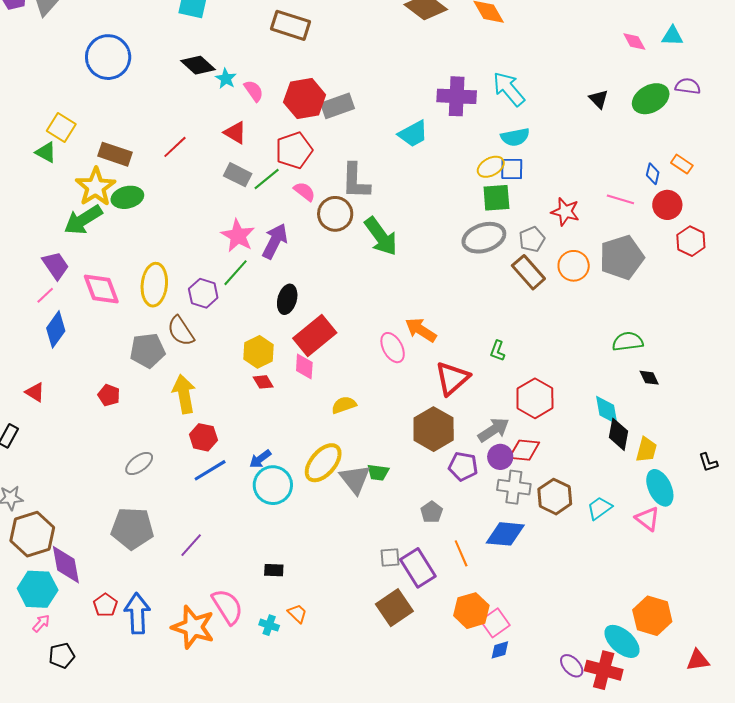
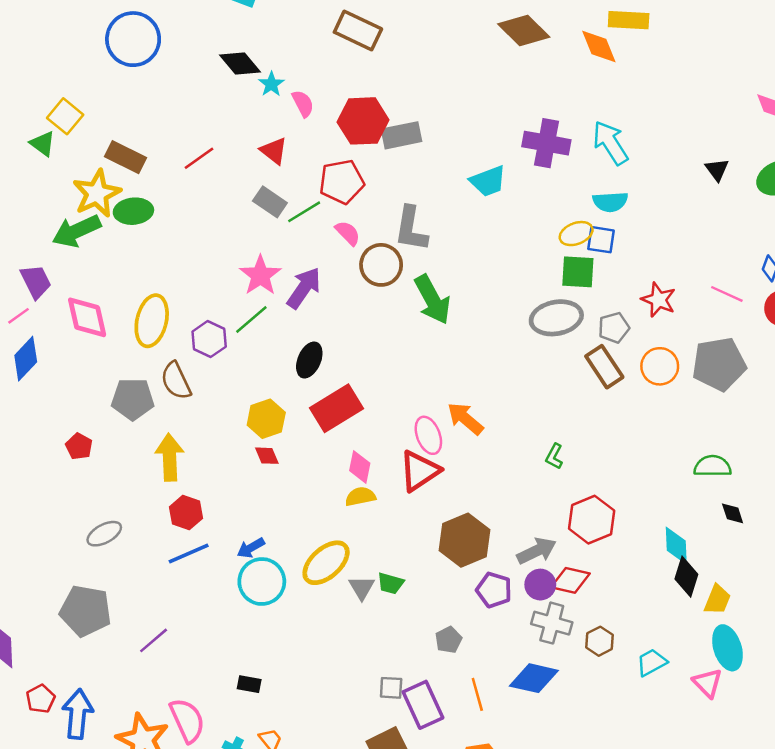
pink diamond: (304, 366) -> (360, 467), moved
red triangle: (452, 378) -> (419, 471), moved
gray triangle: (355, 479) -> (362, 588), size x0.7
brown hexagon: (555, 497) -> (599, 641), size x0.7

